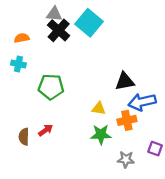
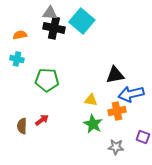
black cross: (59, 30) -> (54, 28), turned -30
green star: (101, 134) -> (93, 124), turned 30

